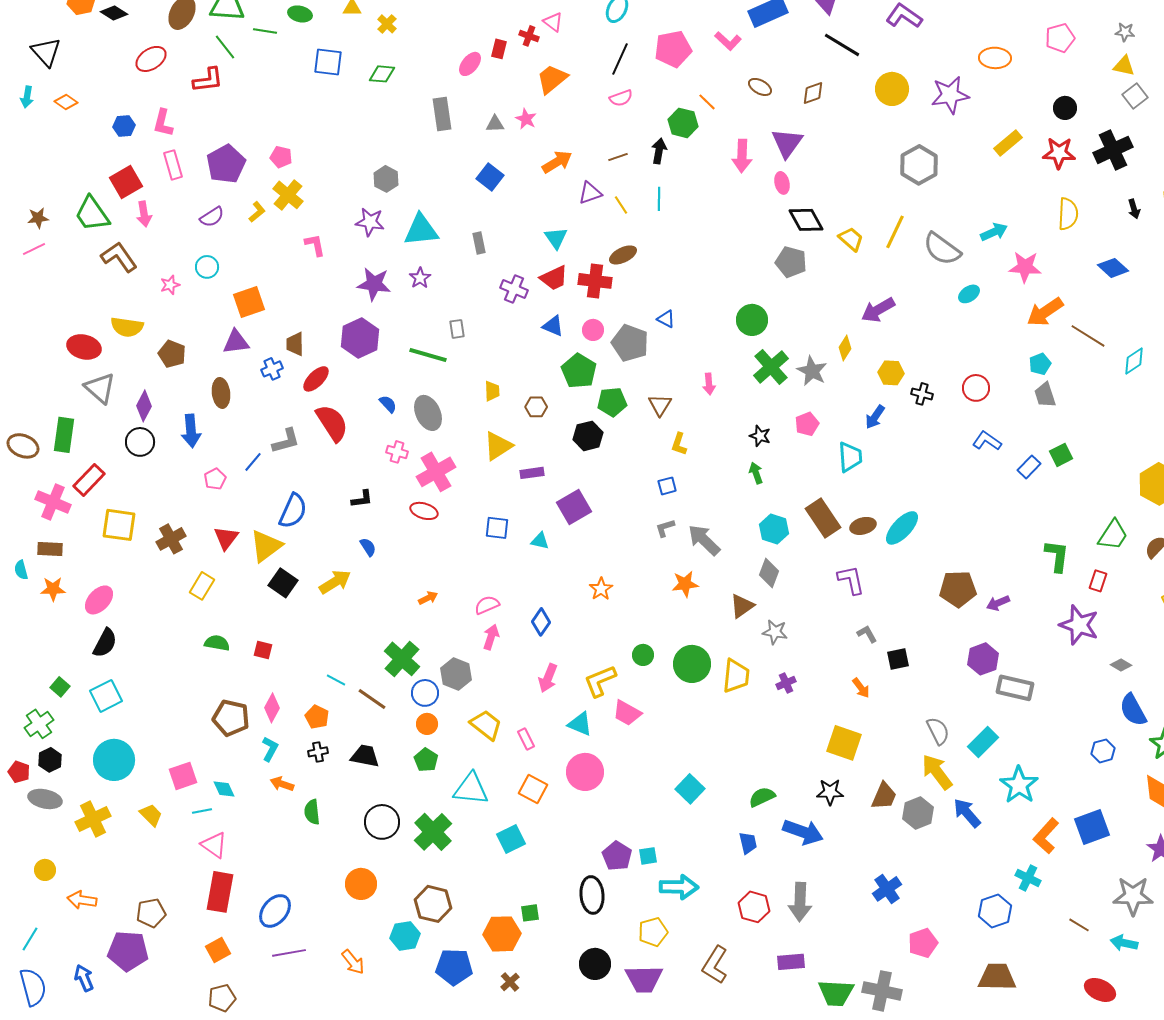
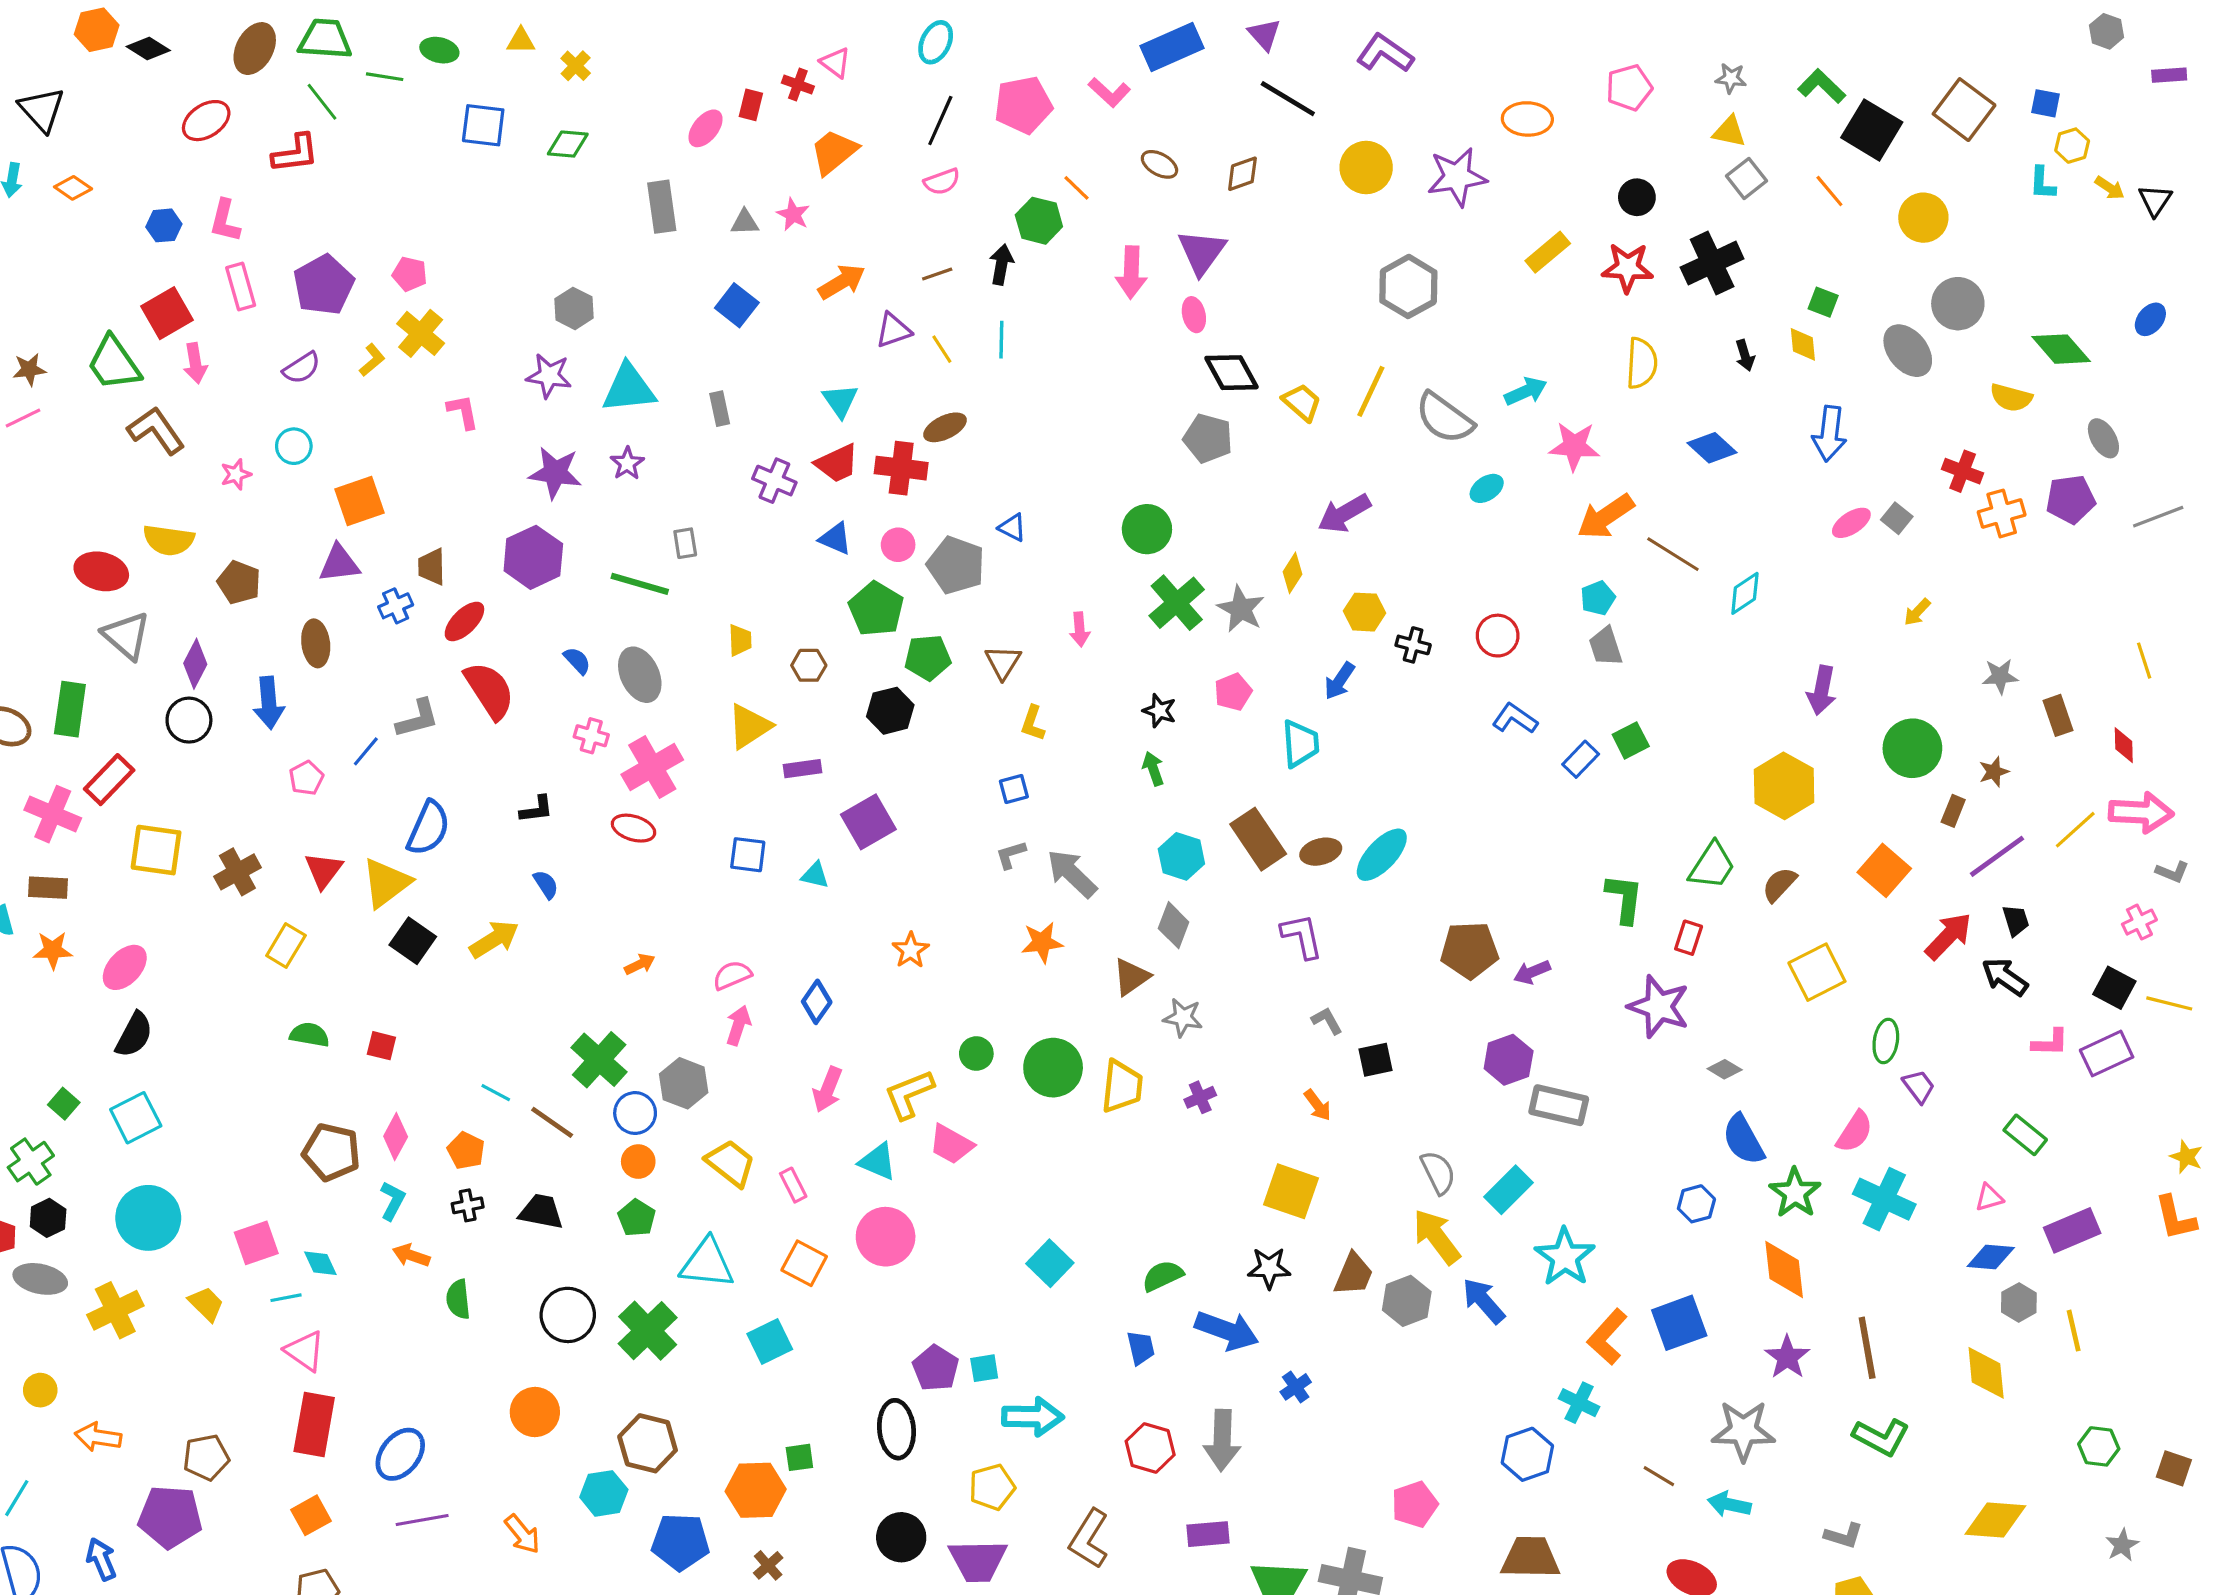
blue cross: (887, 889) -> (1296, 1387), moved, size x0.7

